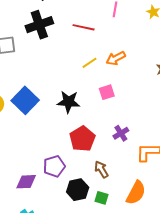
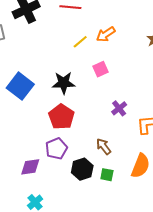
red pentagon: (82, 139) -> (61, 117), moved

